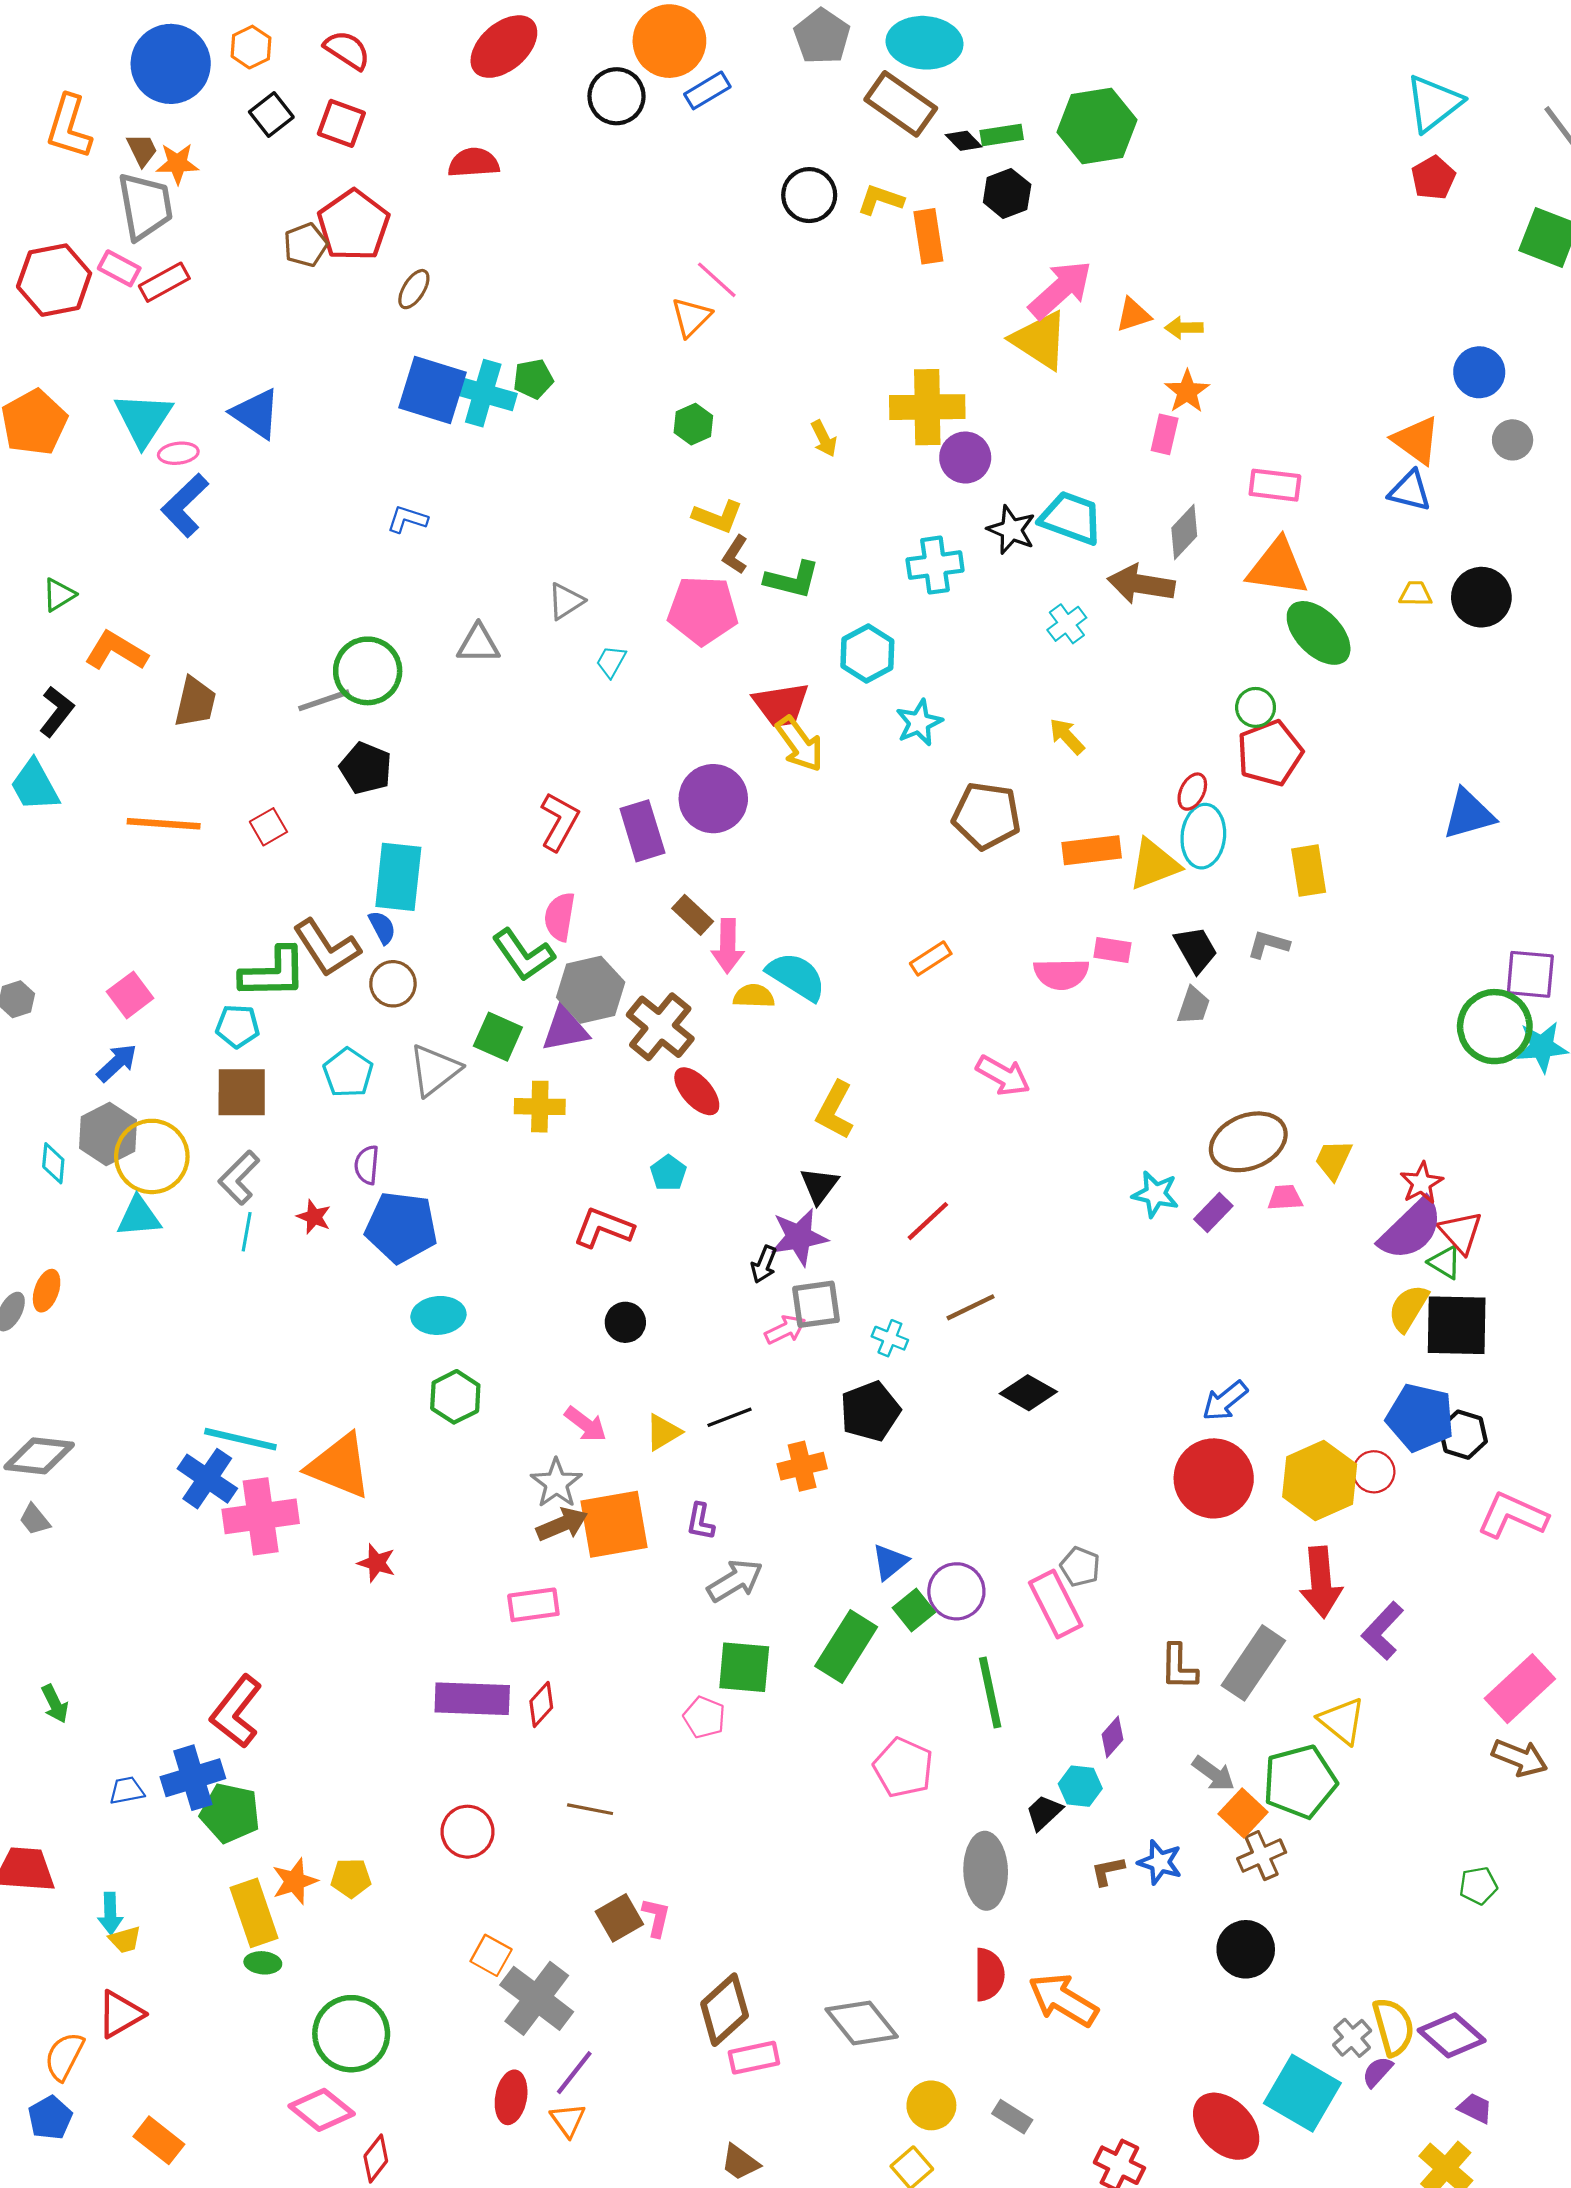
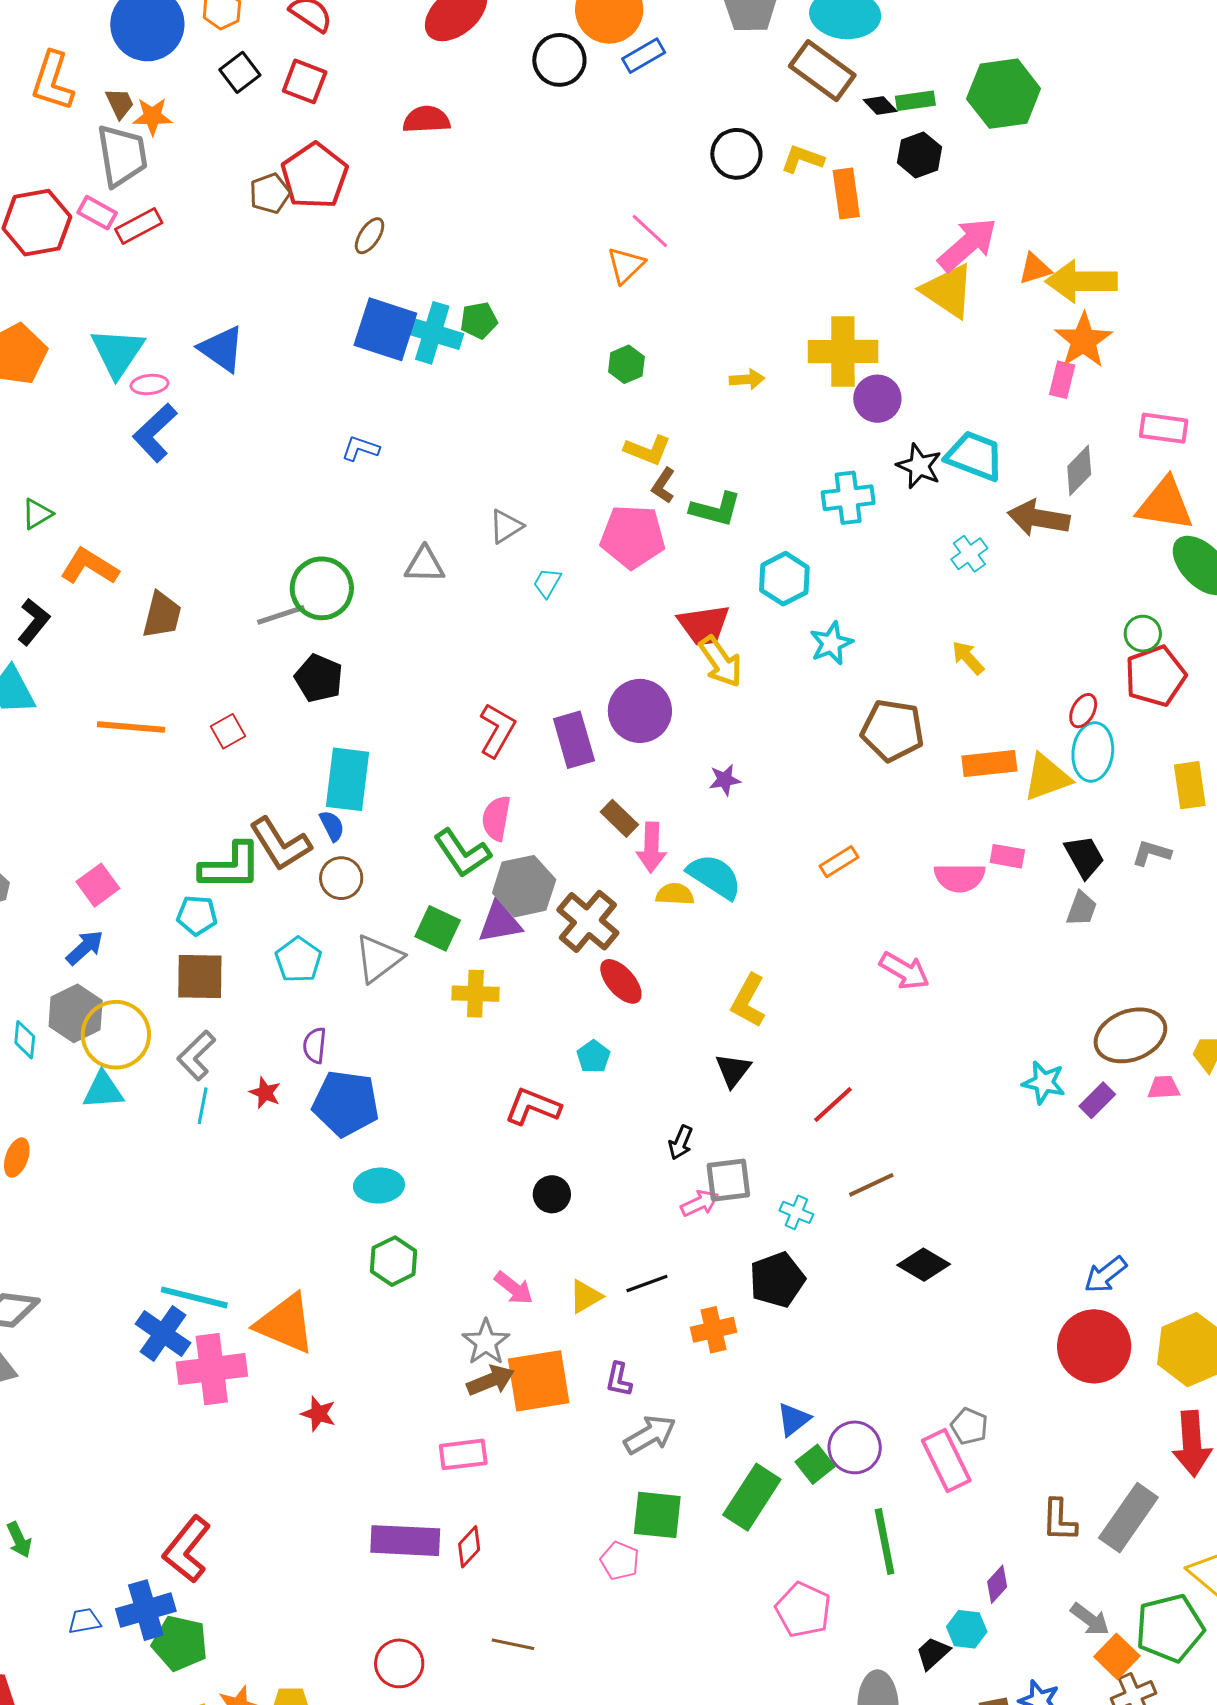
yellow arrow: (1184, 328) -> (1081, 281), size x2.0
orange star: (1187, 392) -> (1083, 340), size x1.4
yellow arrow: (824, 439) -> (747, 379), turned -68
purple star: (799, 1237) -> (725, 780), moved, size x0.6

